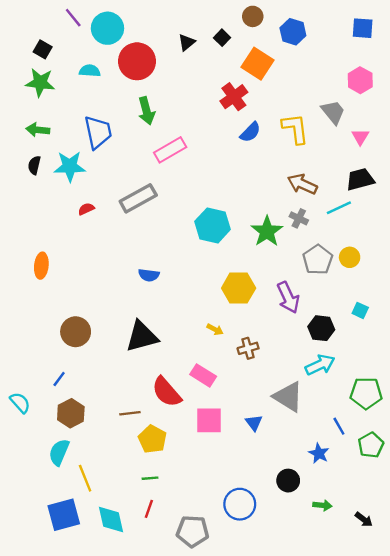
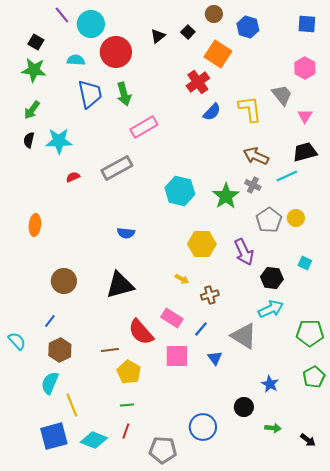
green arrow: (38, 130) -> (32, 110), turned -60
blue trapezoid: (98, 132) -> (90, 94), moved
blue line: (339, 426) -> (201, 329), moved, turned 70
cyan diamond: (111, 520) -> (94, 440), turned -56

